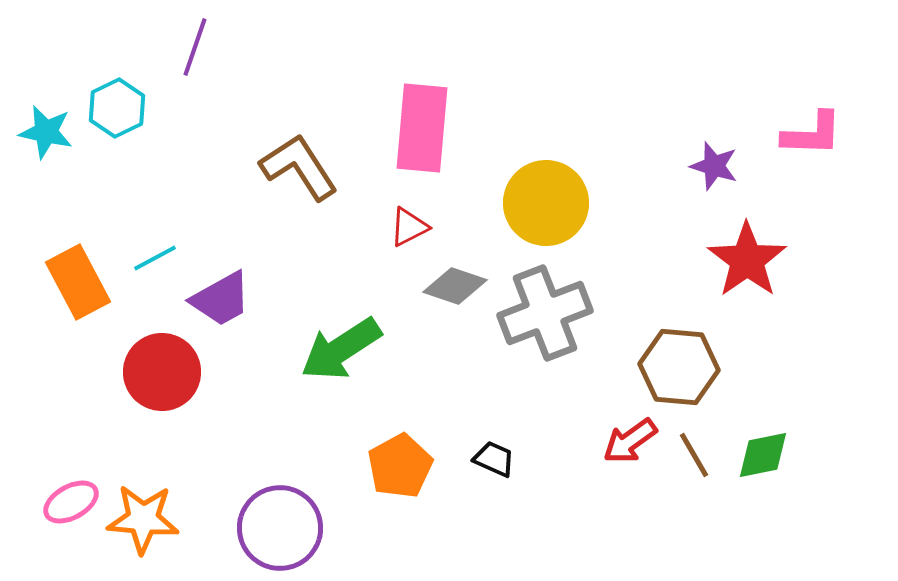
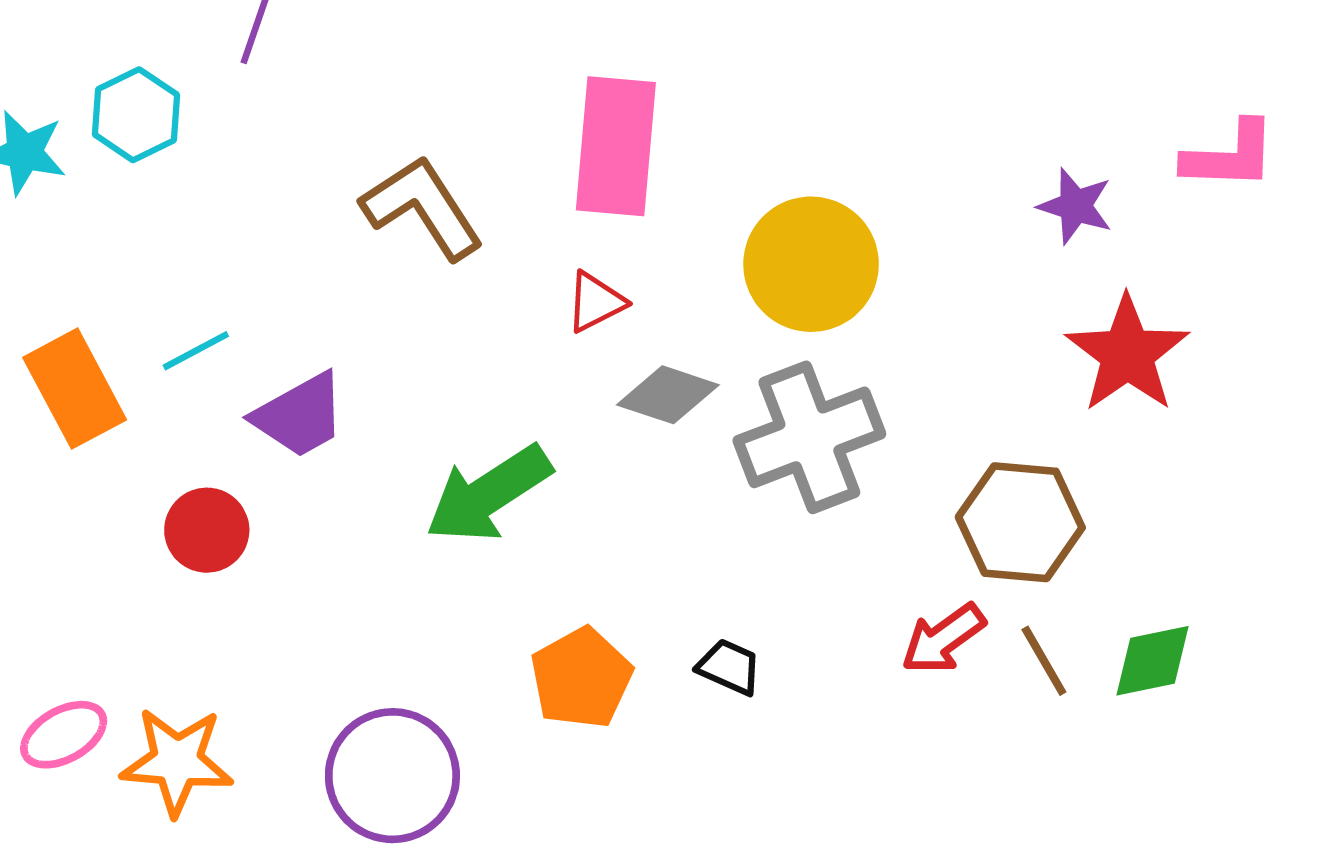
red circle: (162, 372) -> (207, 530), size x0.7

